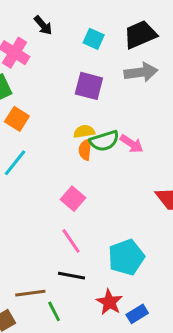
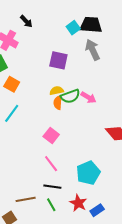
black trapezoid: (140, 35) -> (91, 25), turned 30
cyan square: (94, 39) -> (73, 28), moved, turned 32
gray arrow: (141, 72) -> (93, 50), turned -105
green line: (54, 311) -> (51, 205), moved

